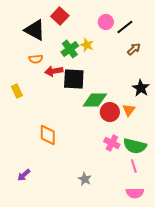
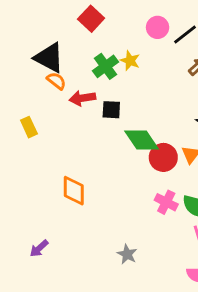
black triangle: (35, 30) -> (49, 58), moved
orange semicircle: (36, 59) -> (56, 81), turned -136
black square: (74, 79) -> (111, 110), size x0.6
green diamond: (95, 100) -> (142, 140), turned 55

